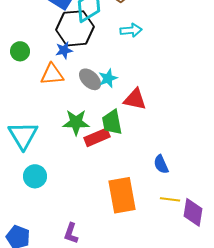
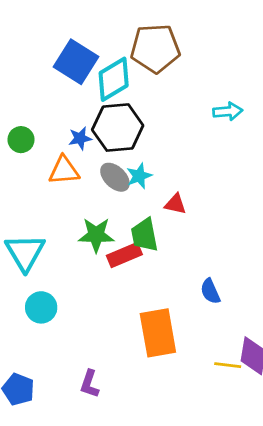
black hexagon: (75, 28) -> (118, 128), moved
cyan arrow: (131, 30) -> (228, 111), moved
red triangle: (135, 99) -> (175, 204), size x0.7
yellow line: (170, 199) -> (228, 365), moved

